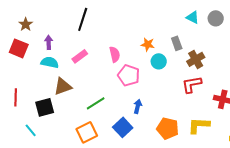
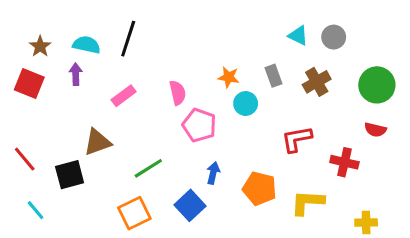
brown cross: (196, 59) -> (317, 82), moved
cyan semicircle: (50, 62) -> (87, 45), moved
red line: (16, 97) -> (25, 159), turned -42
orange pentagon: (168, 128) -> (260, 188), moved
cyan line: (31, 130) -> (36, 210), moved

